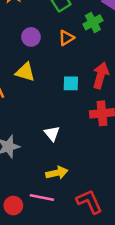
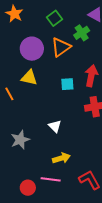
purple circle: (31, 37) -> (32, 49), size x1.5
orange triangle: (66, 38) -> (61, 47), size x1.5

